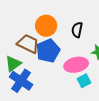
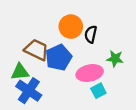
orange circle: (46, 26) -> (71, 27), moved
green triangle: (13, 64) -> (20, 72), turned 30

